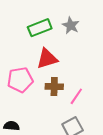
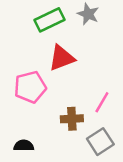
brown cross: (54, 87) -> (72, 119), moved

